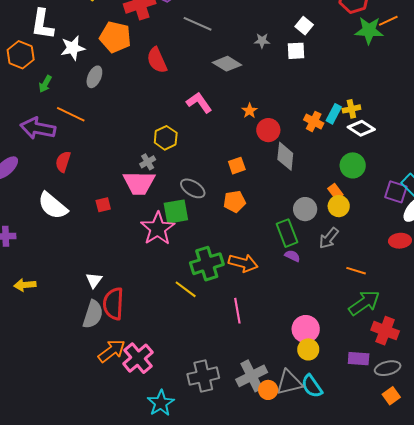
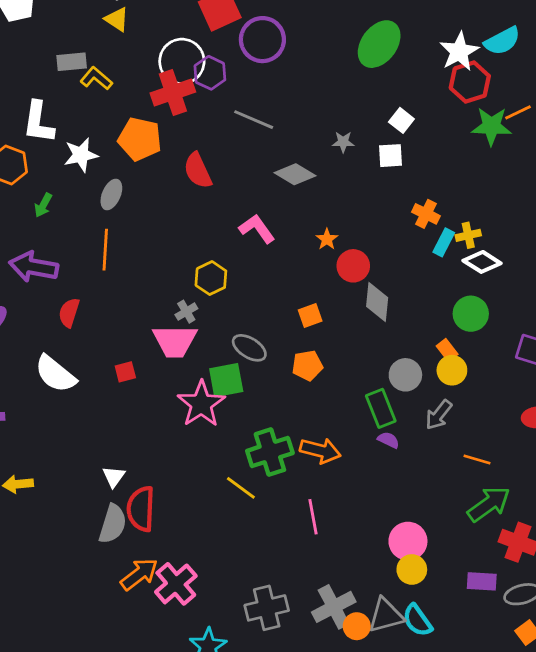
orange line: (71, 114) -> (105, 250), moved, turned 68
orange cross: (314, 121) -> (426, 214), moved

